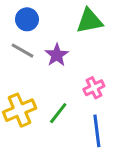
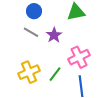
pink cross: (94, 88) -> (79, 57), size x1.5

